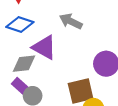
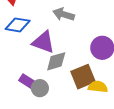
gray diamond: (24, 64) -> (56, 61), moved

